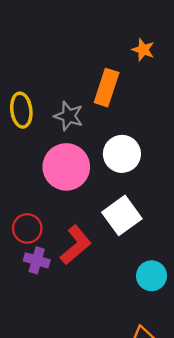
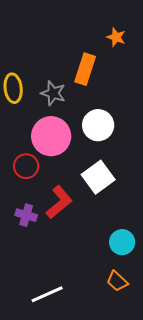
red circle: (27, 228) -> (26, 166), moved
cyan circle: (152, 276) -> (122, 242), moved

